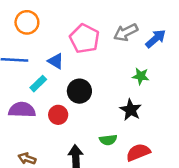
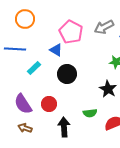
blue triangle: (56, 61) -> (56, 50), moved
purple semicircle: (22, 110) -> (23, 104), moved, turned -125
red circle: (58, 115) -> (49, 104), moved

